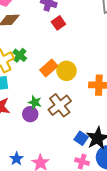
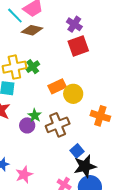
red square: (58, 23) -> (78, 46), size x1.5
blue square: (81, 138) -> (77, 151), moved

